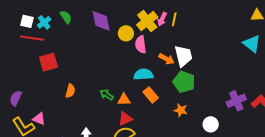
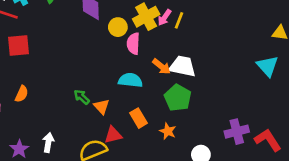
white trapezoid: (183, 56) -> (182, 66), turned -75
orange semicircle: (70, 91) -> (22, 94), moved
orange rectangle: (151, 95) -> (138, 118), moved
orange triangle: (124, 100) -> (102, 107), turned 40
red triangle: (125, 119) -> (113, 135), moved

